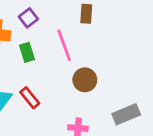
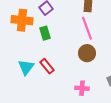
pink line: (64, 45) -> (87, 28), moved

